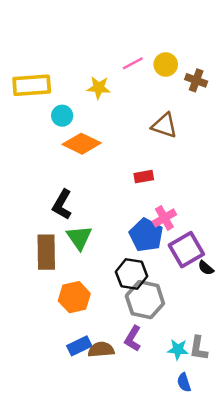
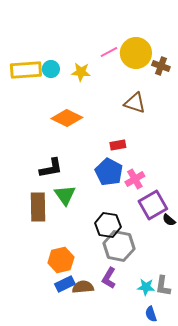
yellow circle: (166, 65) -> (136, 53), size x1.6
cyan circle: (62, 116) -> (51, 69), moved
black L-shape: (62, 205) -> (51, 168), turned -130
blue pentagon: (146, 235) -> (109, 172), moved
orange hexagon: (74, 297) -> (61, 260), moved

